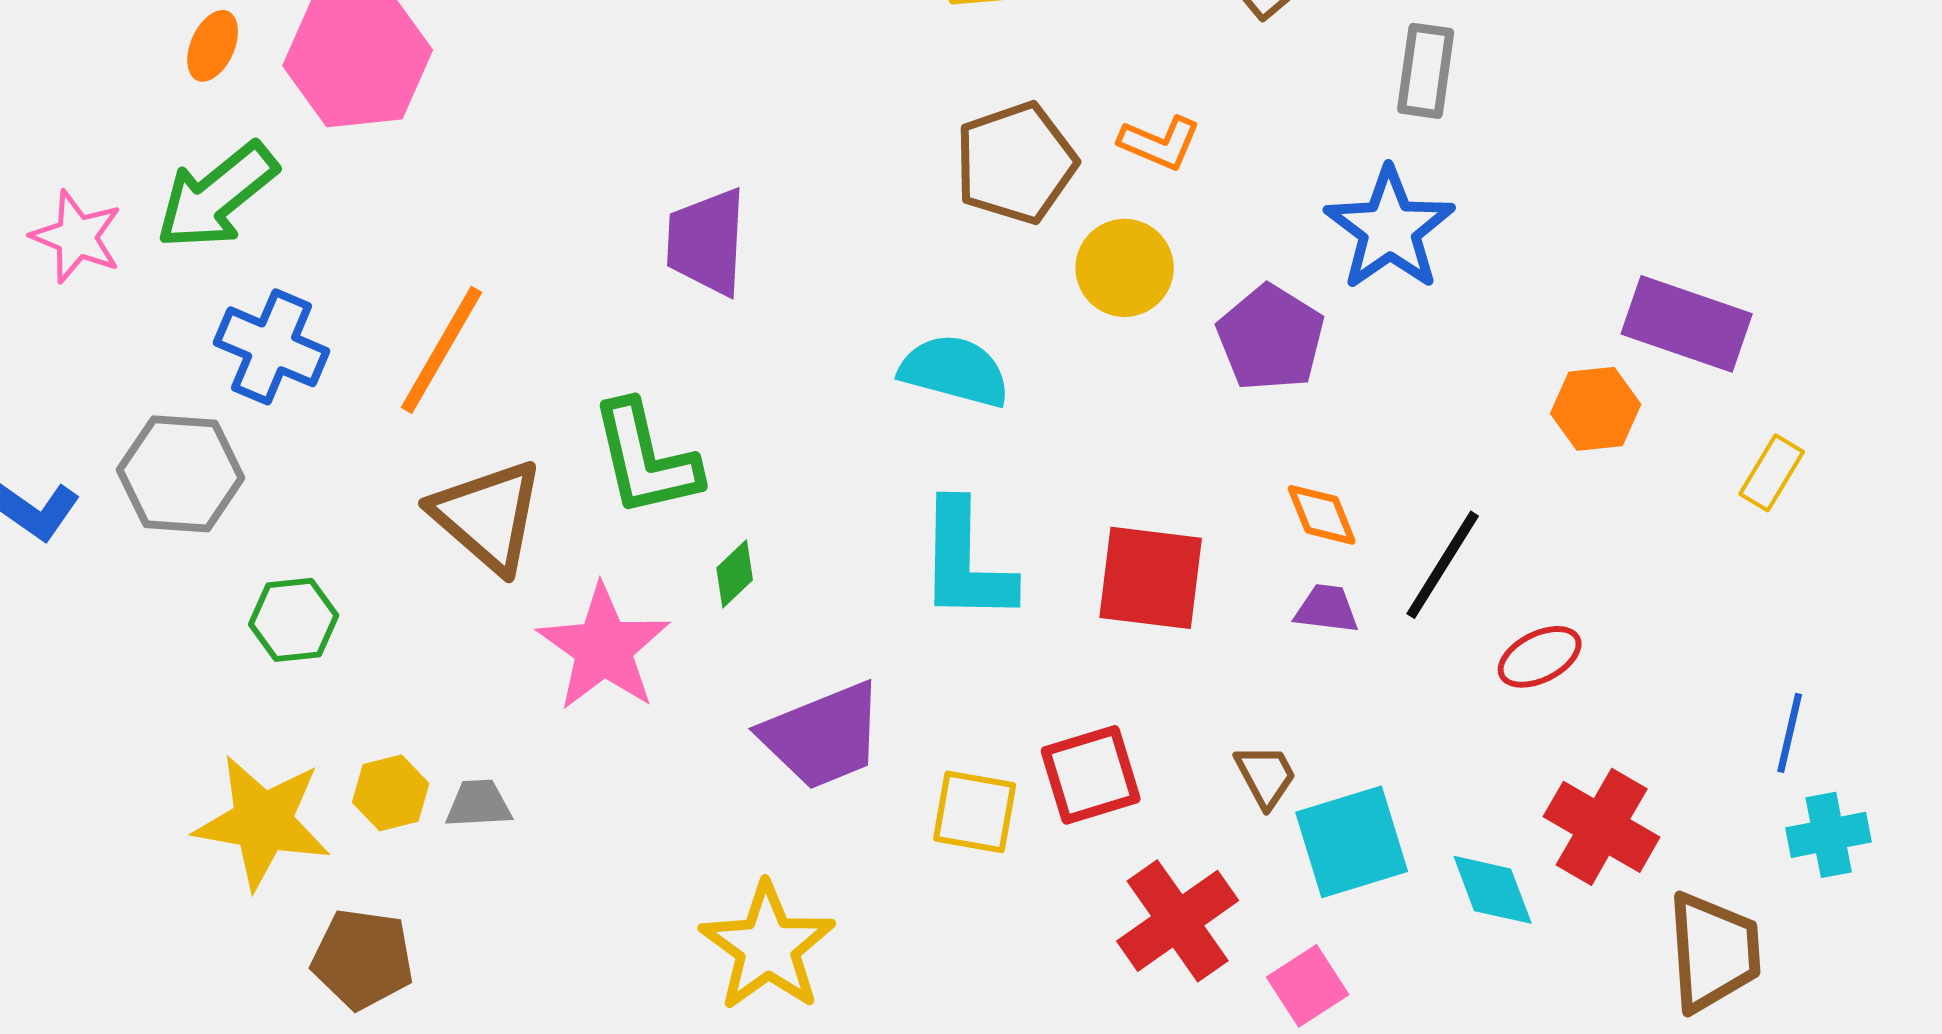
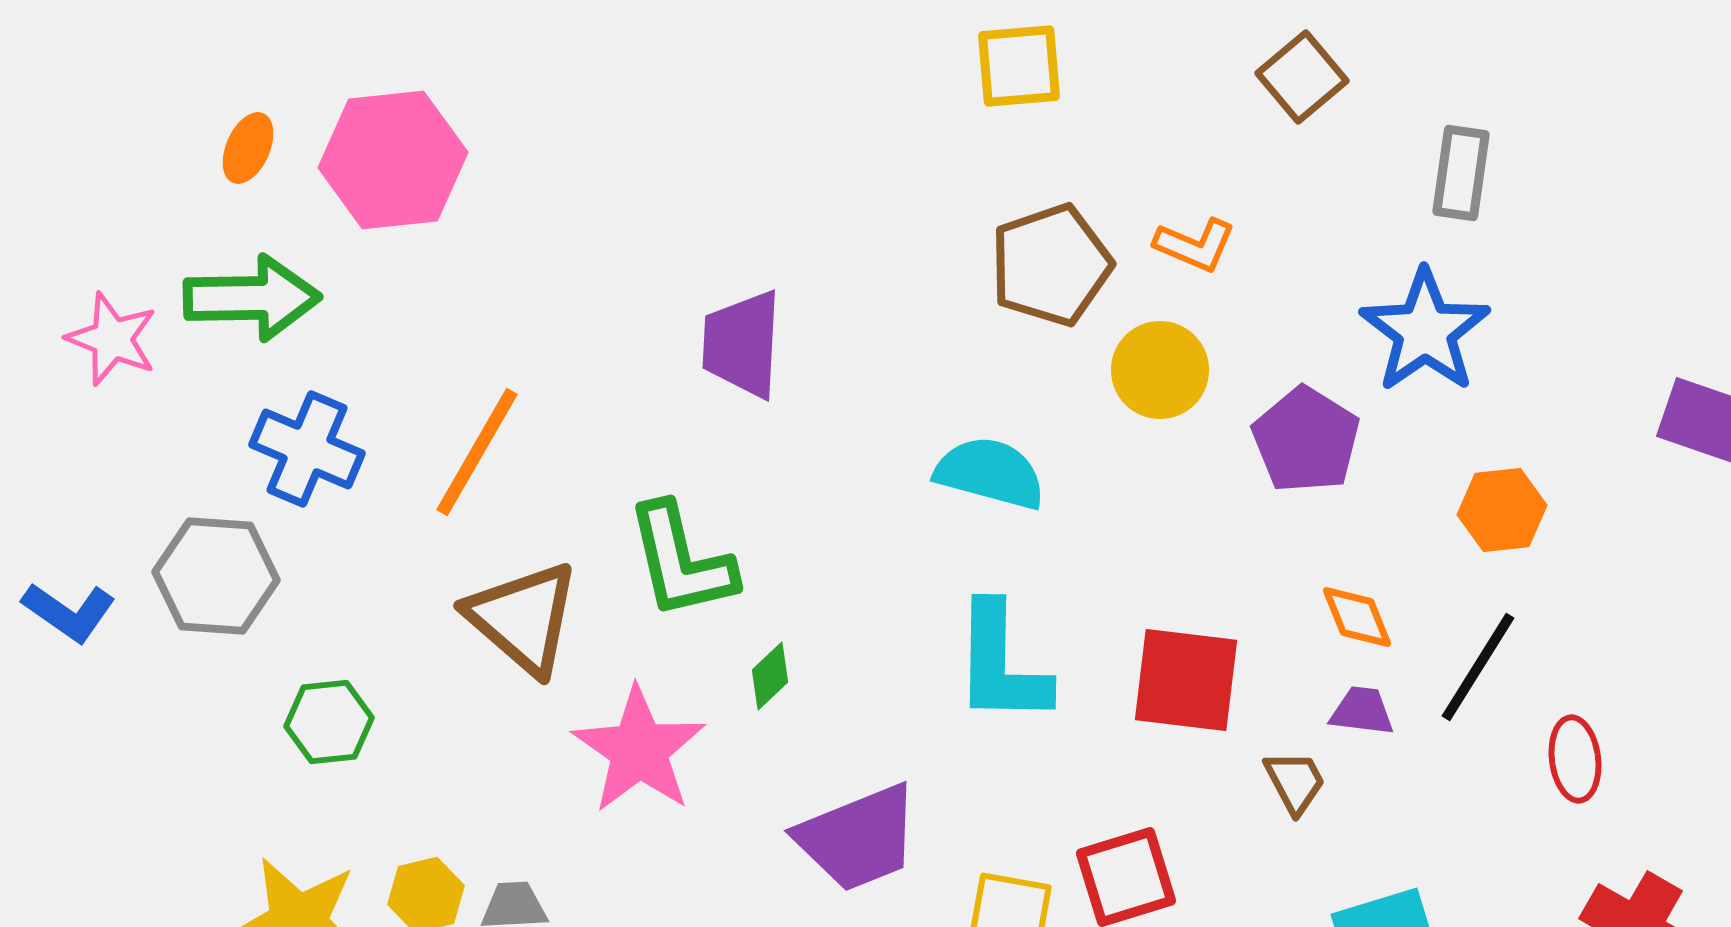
green arrow: (217, 196) -> (252, 298), turned -142
orange hexagon: (1596, 409) -> (1502, 510), moved
red ellipse: (1540, 657) -> (1575, 759), turned -70
brown trapezoid: (1266, 776) -> (1295, 782), moved

